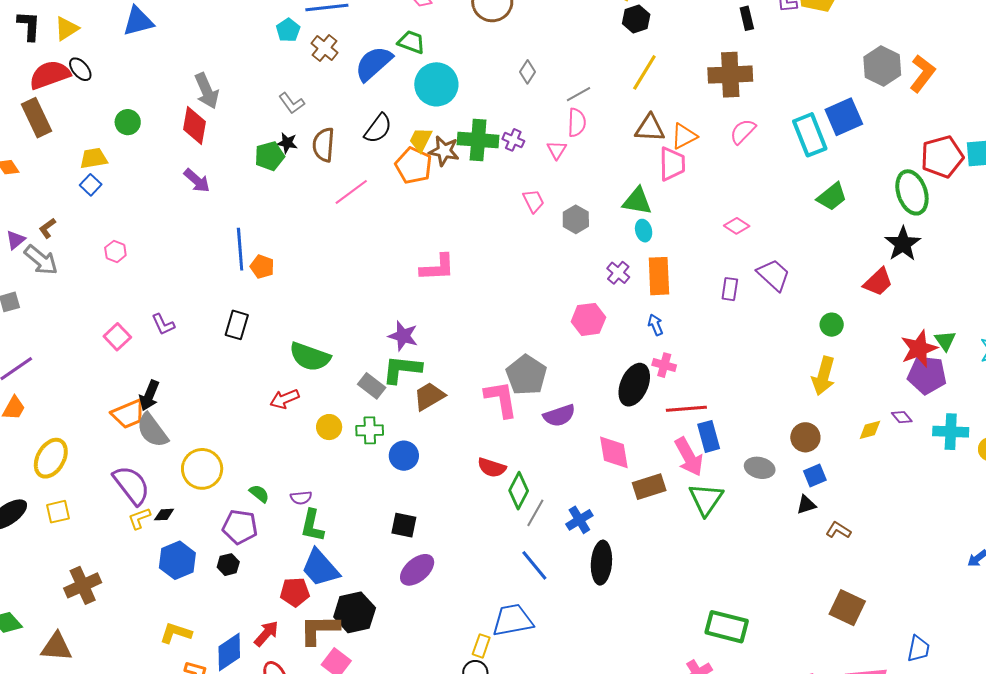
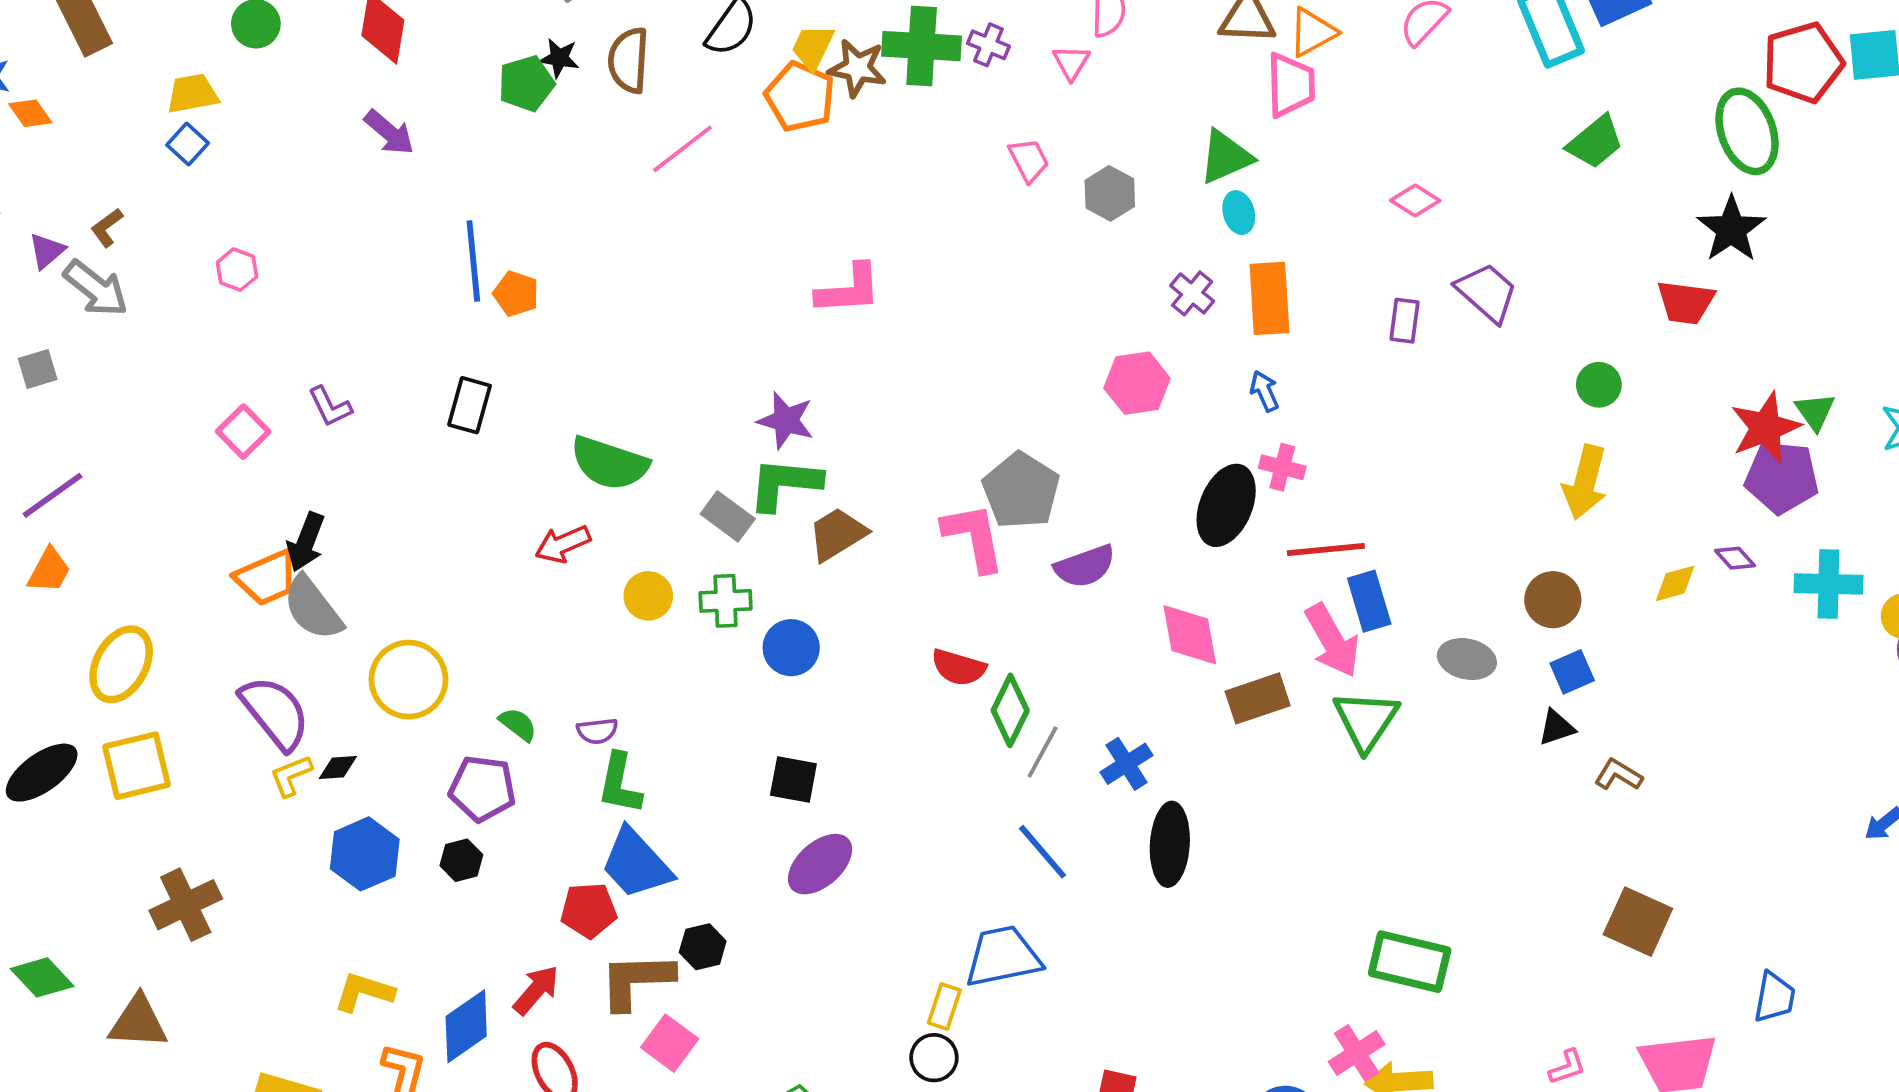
green triangle: (637, 201) -> (1226, 157), turned -32
red trapezoid: (878, 282) -> (1686, 302), turned 52
yellow square: (58, 512) -> (137, 766), size x1.5
black hexagon: (355, 612) -> (703, 947), size x0.6

